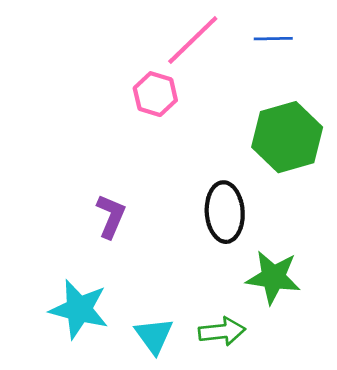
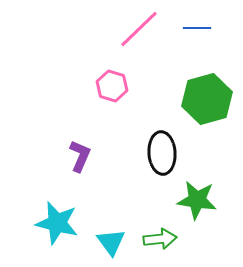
pink hexagon: (155, 94) -> (112, 86), moved

